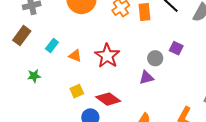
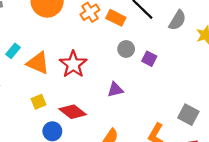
orange rectangle: (145, 12) -> (116, 18), turned -60
orange triangle: (75, 56) -> (38, 63), size x1.6
gray circle: (155, 58) -> (126, 49), moved

